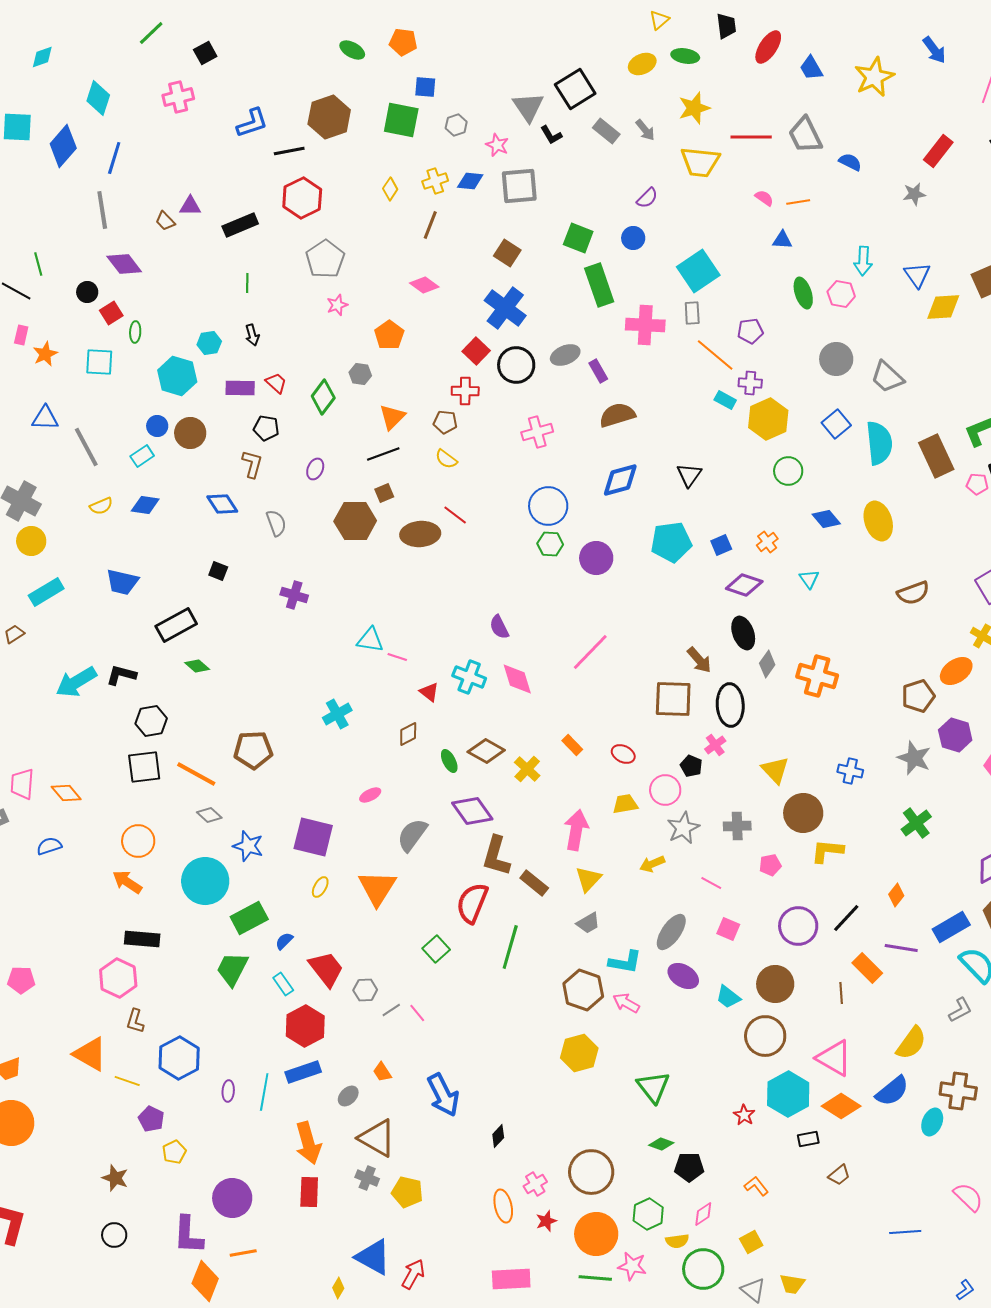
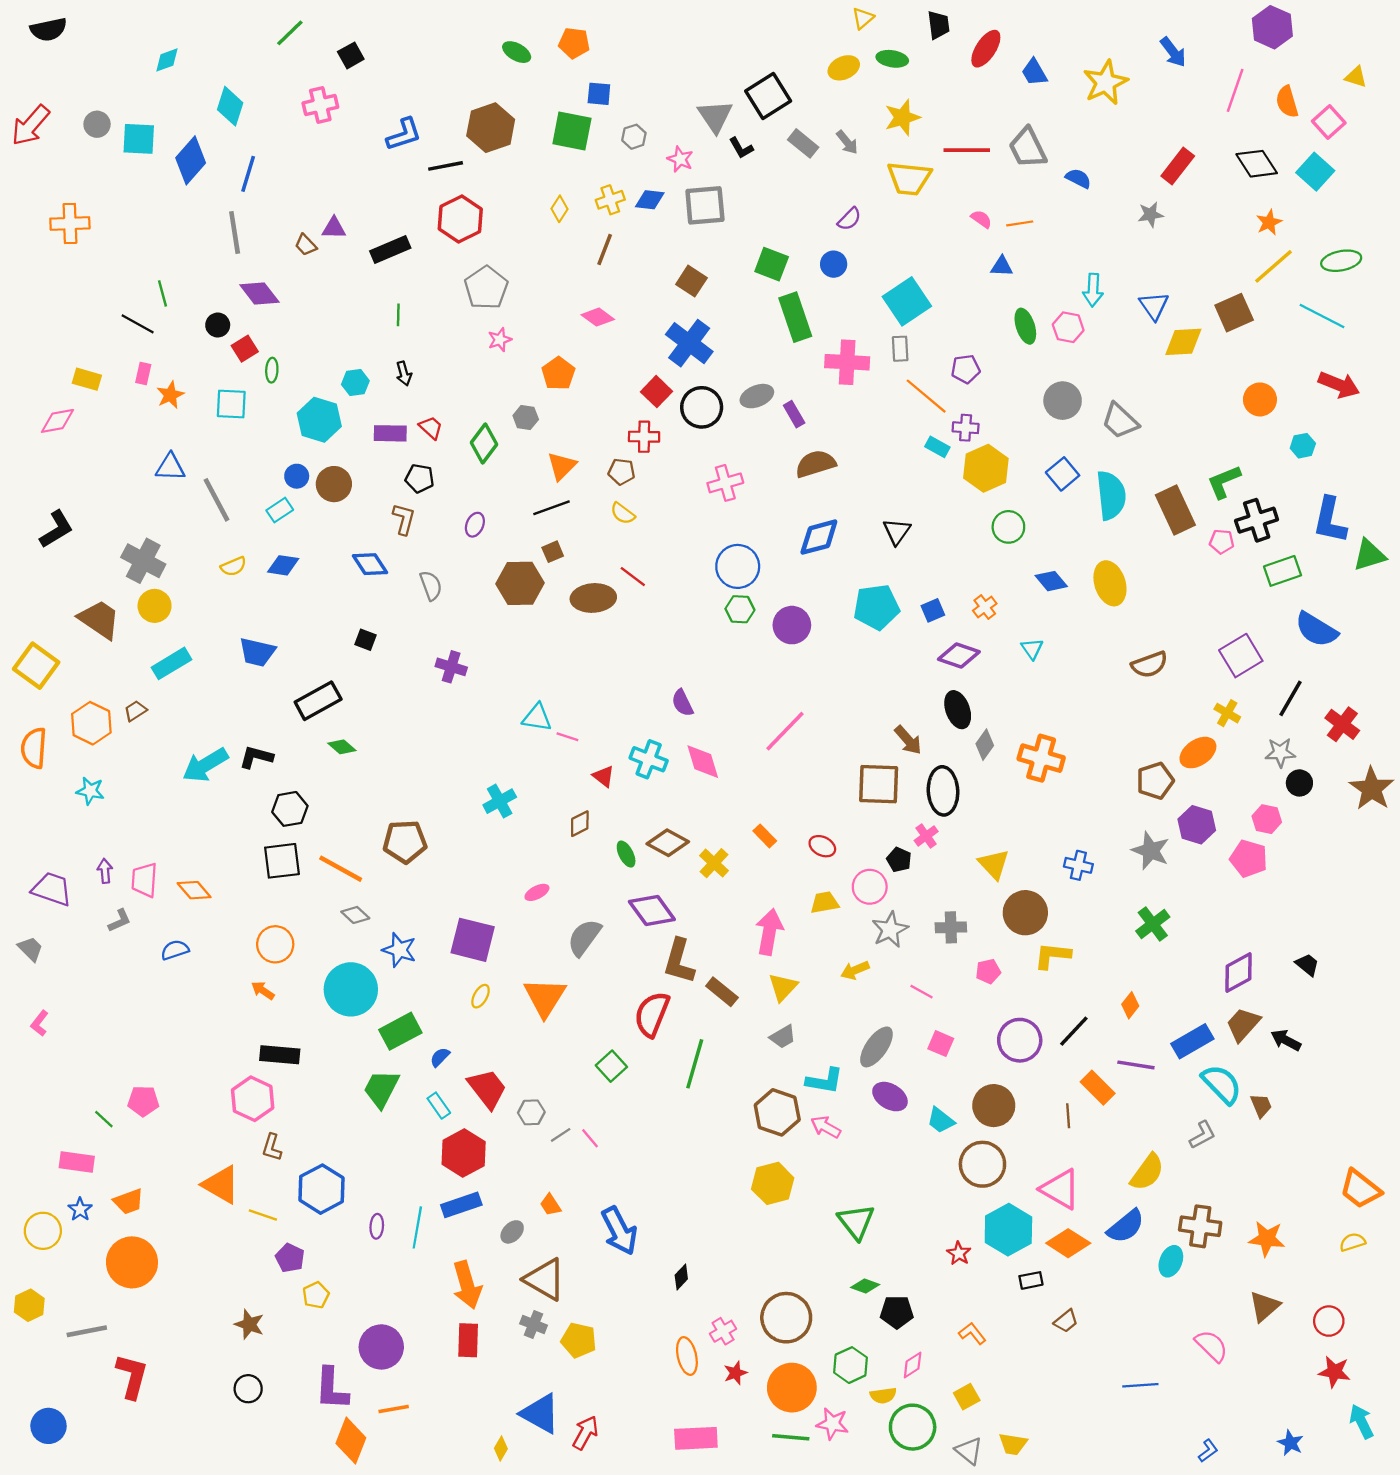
orange arrow: (127, 882) -> (263, 991), size x0.7

